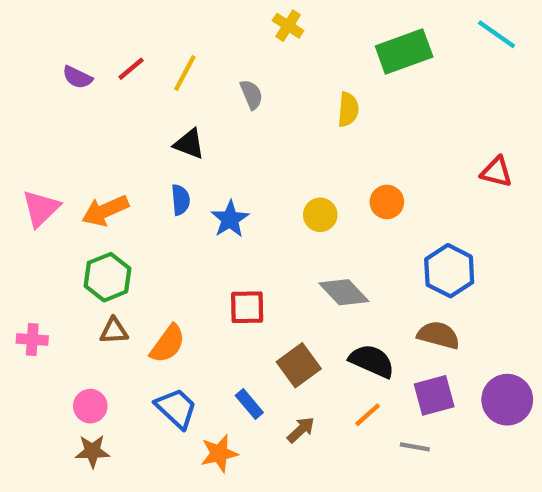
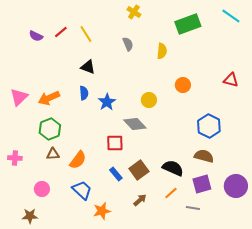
yellow line: (185, 73) -> (86, 34), turned -60
gray semicircle: (251, 94) -> (128, 44), moved
orange circle: (387, 202) -> (183, 85), moved
gray diamond: (344, 292) -> (135, 124), moved
blue rectangle: (249, 404) -> (116, 174), moved
brown star: (92, 451) -> (30, 216), moved

